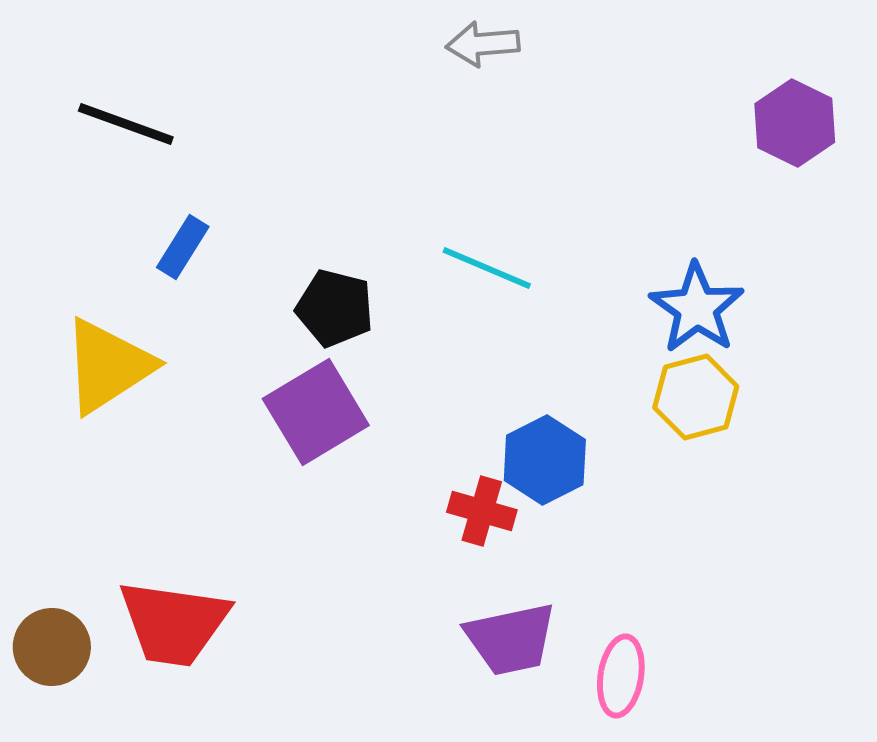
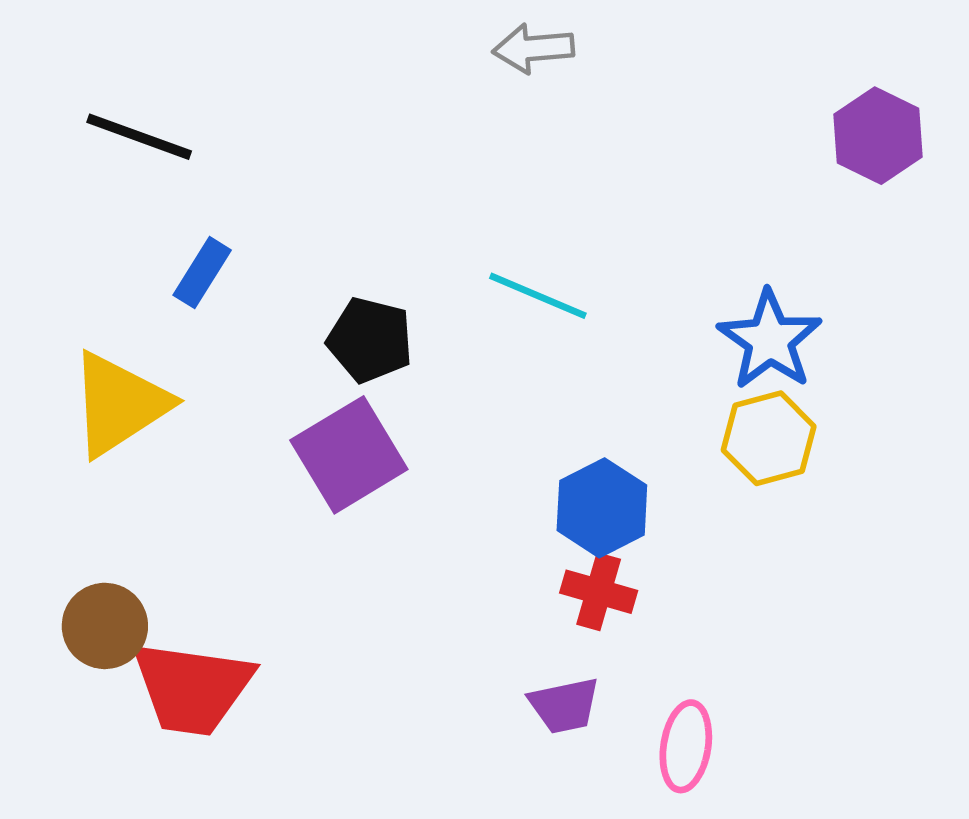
red cross: (482, 511) -> (599, 592), moved
purple trapezoid: (511, 639) -> (564, 705), size x0.7
brown circle: (52, 647) -> (105, 626), moved

